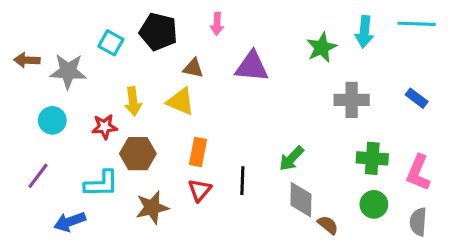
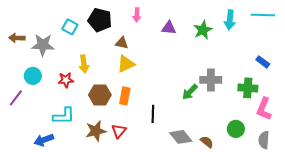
purple triangle: (252, 67) -> (169, 28), moved, size x0.7
gray cross: (352, 100) -> (211, 80), moved
yellow triangle: (181, 101) -> (126, 64), moved, turned -48
brown hexagon: (138, 154) -> (100, 95), moved
green arrow: (291, 158) -> (190, 92), moved
green cross: (372, 158) -> (248, 88), moved
purple line: (38, 176) -> (16, 98), moved
red triangle: (200, 190) -> (119, 131), moved
gray diamond: (301, 200) -> (181, 137), moved, turned -40

